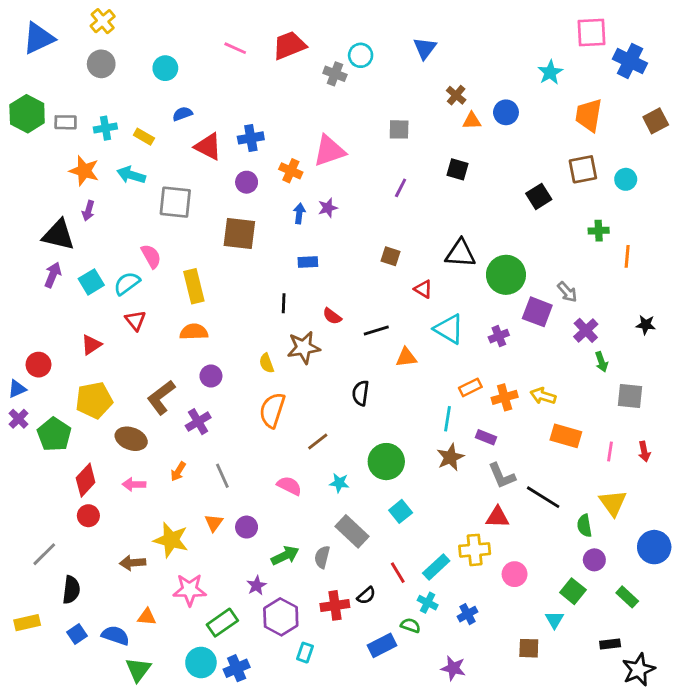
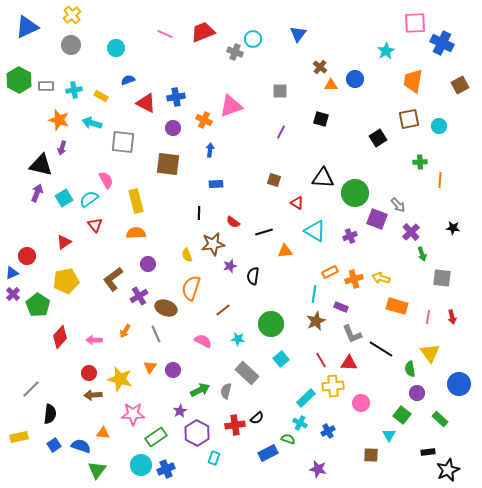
purple star: (328, 208) -> (230, 266), moved
brown ellipse: (131, 439) -> (166, 308), moved
red circle: (88, 516) -> (89, 373), moved
red line: (398, 573) -> (321, 360), moved

